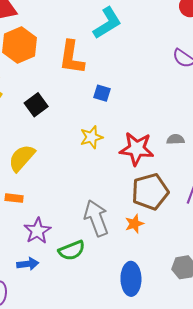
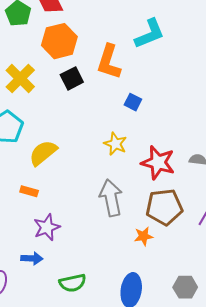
black square: (36, 105) -> (72, 78), moved
yellow star: (91, 137) -> (115, 144), turned 30
gray arrow: (96, 218) -> (111, 198), moved
green semicircle: (72, 250) -> (73, 283), moved

